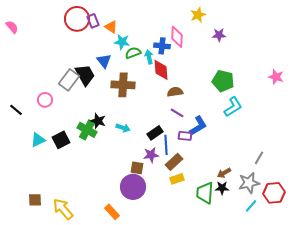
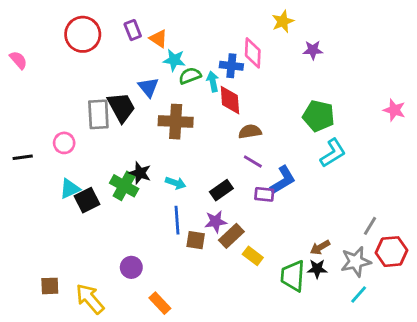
red circle: (77, 19) -> (83, 34), moved
pink semicircle: (12, 27) -> (18, 60), moved
gray rectangle: (69, 80) -> (98, 114), turned -40
black line: (16, 110) -> (23, 157), turned -48
cyan triangle: (38, 140) -> (70, 189), moved
blue line: (166, 145) -> (177, 220), moved
brown rectangle: (174, 162) -> (231, 236), moved
yellow rectangle: (177, 179) -> (253, 256), turned 56
purple circle: (133, 187) -> (131, 267), moved, size x0.6
red hexagon: (274, 193) -> (391, 252), moved

